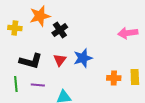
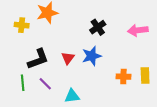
black cross: (60, 30) -> (98, 27), moved
black L-shape: (31, 61) -> (38, 59), turned -35
purple line: (38, 85) -> (45, 84), turned 40

